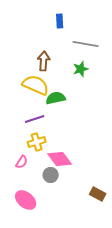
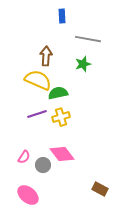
yellow cross: (37, 142) -> (61, 117), moved
gray circle: (51, 175) -> (43, 165), moved

